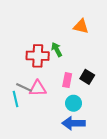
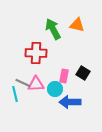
green arrow: (57, 49) -> (53, 29), moved, size x1.5
cyan circle: (74, 103) -> (55, 89), moved
blue arrow: (74, 123) -> (70, 102), moved

